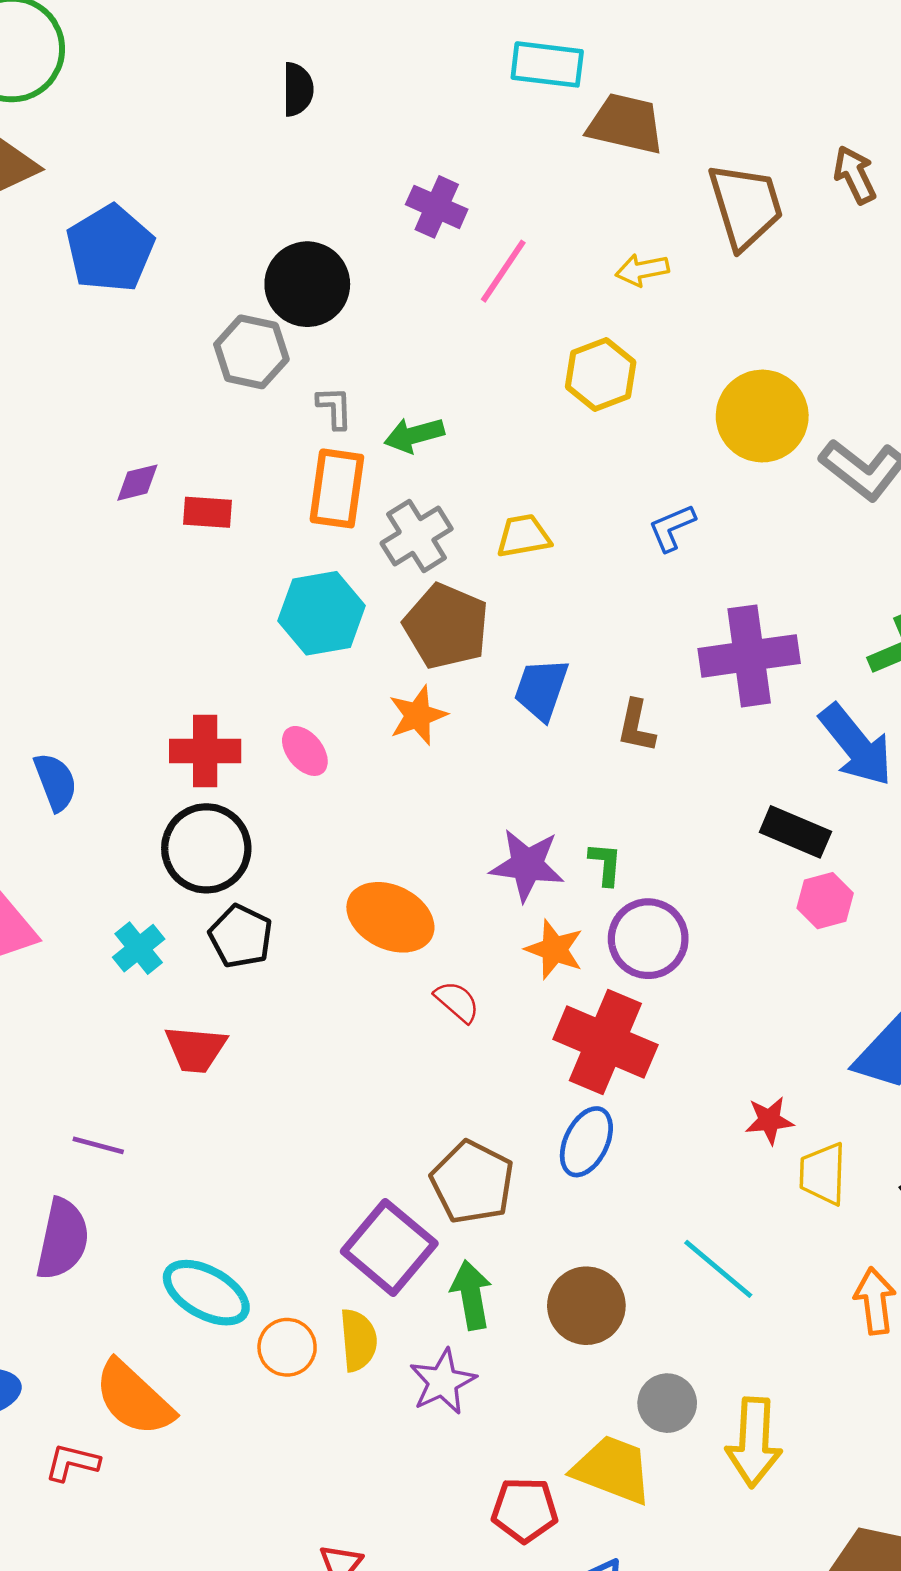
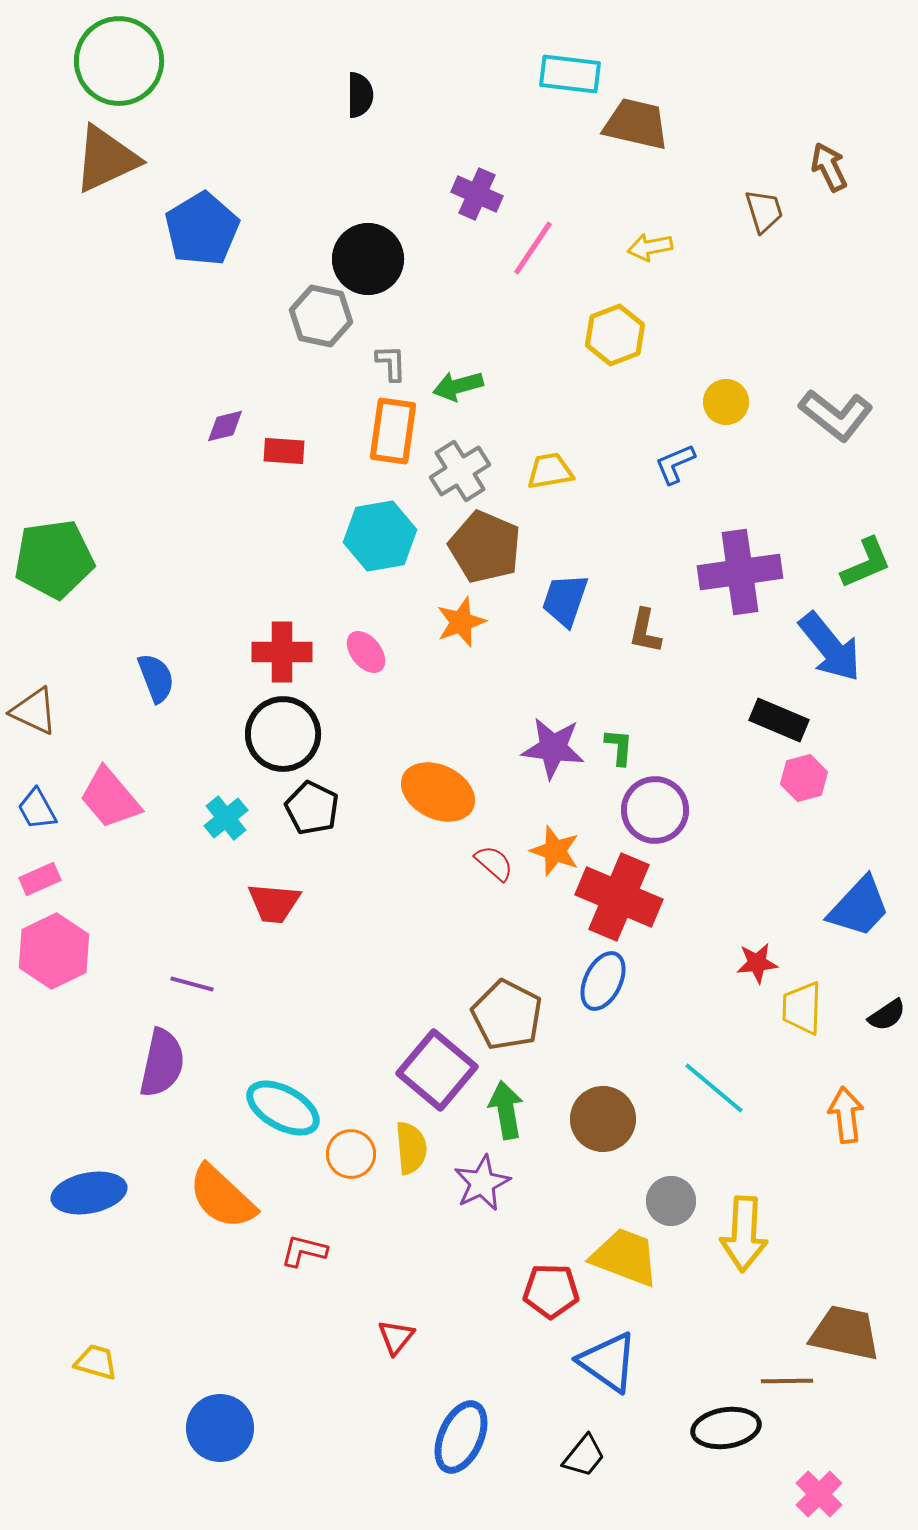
brown trapezoid: (746, 206) -> (764, 211), moved, size x0.6
yellow circle: (762, 416) -> (726, 402), moved, size x0.6
orange star: (554, 949) -> (555, 851), moved
red L-shape: (72, 1462) -> (304, 1251), moved

